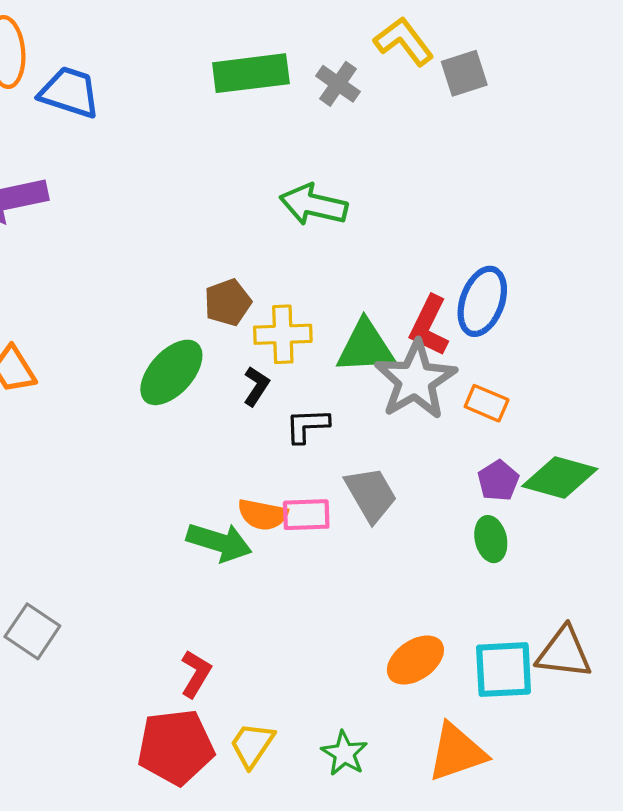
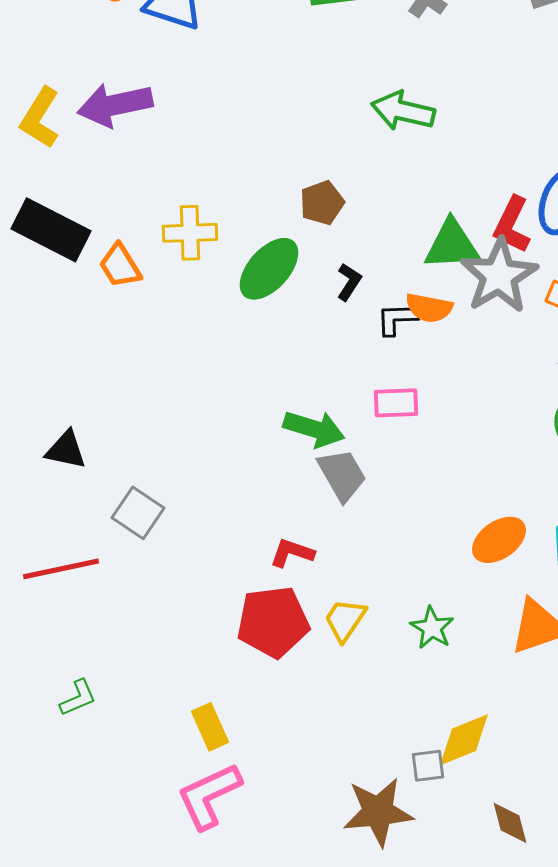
yellow cross: (283, 334) -> (190, 233), moved
gray trapezoid: (371, 494) -> (342, 475), moved
orange semicircle: (263, 515) -> (429, 308), moved
red L-shape: (196, 674) -> (292, 553), turned -102

